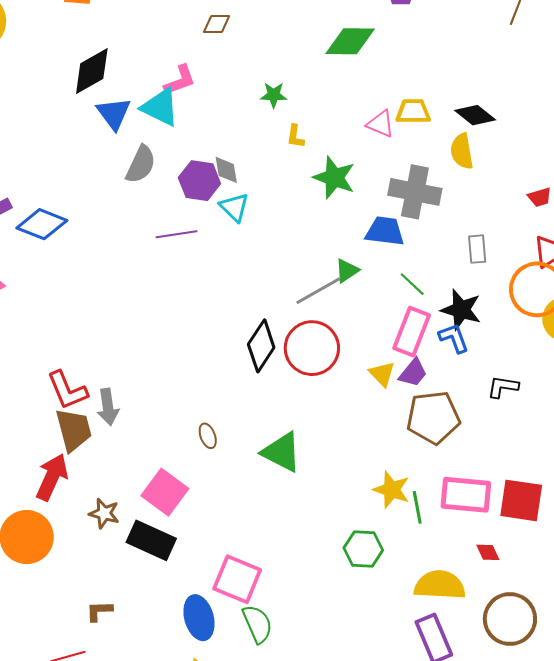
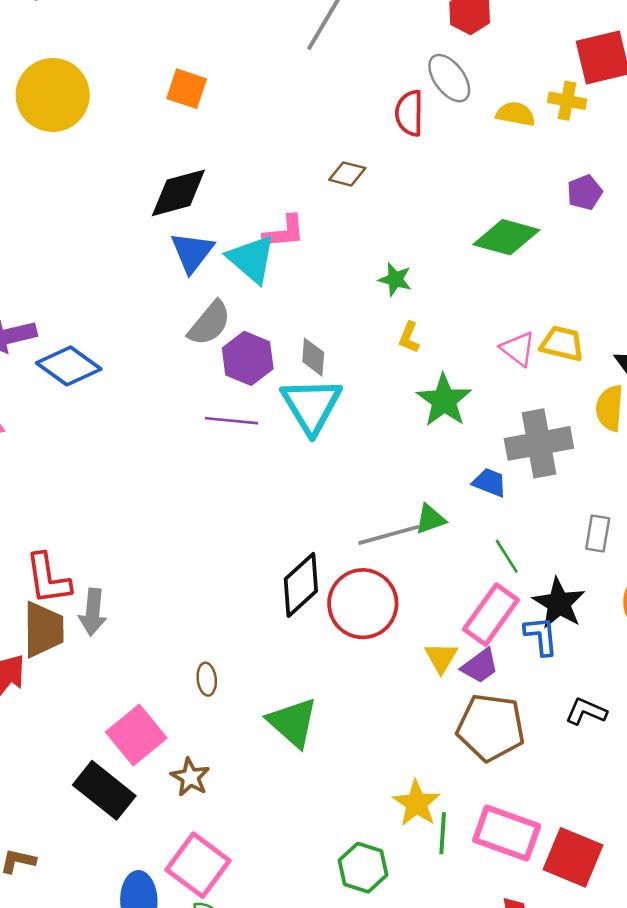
purple hexagon: (199, 181) -> (248, 358), moved
gray cross: (415, 192) -> (539, 443), turned -36
cyan triangle: (234, 207) -> (311, 406), size x1.6
blue trapezoid: (385, 231) -> (490, 483), size x0.7
brown star: (104, 513) -> (190, 777), moved

